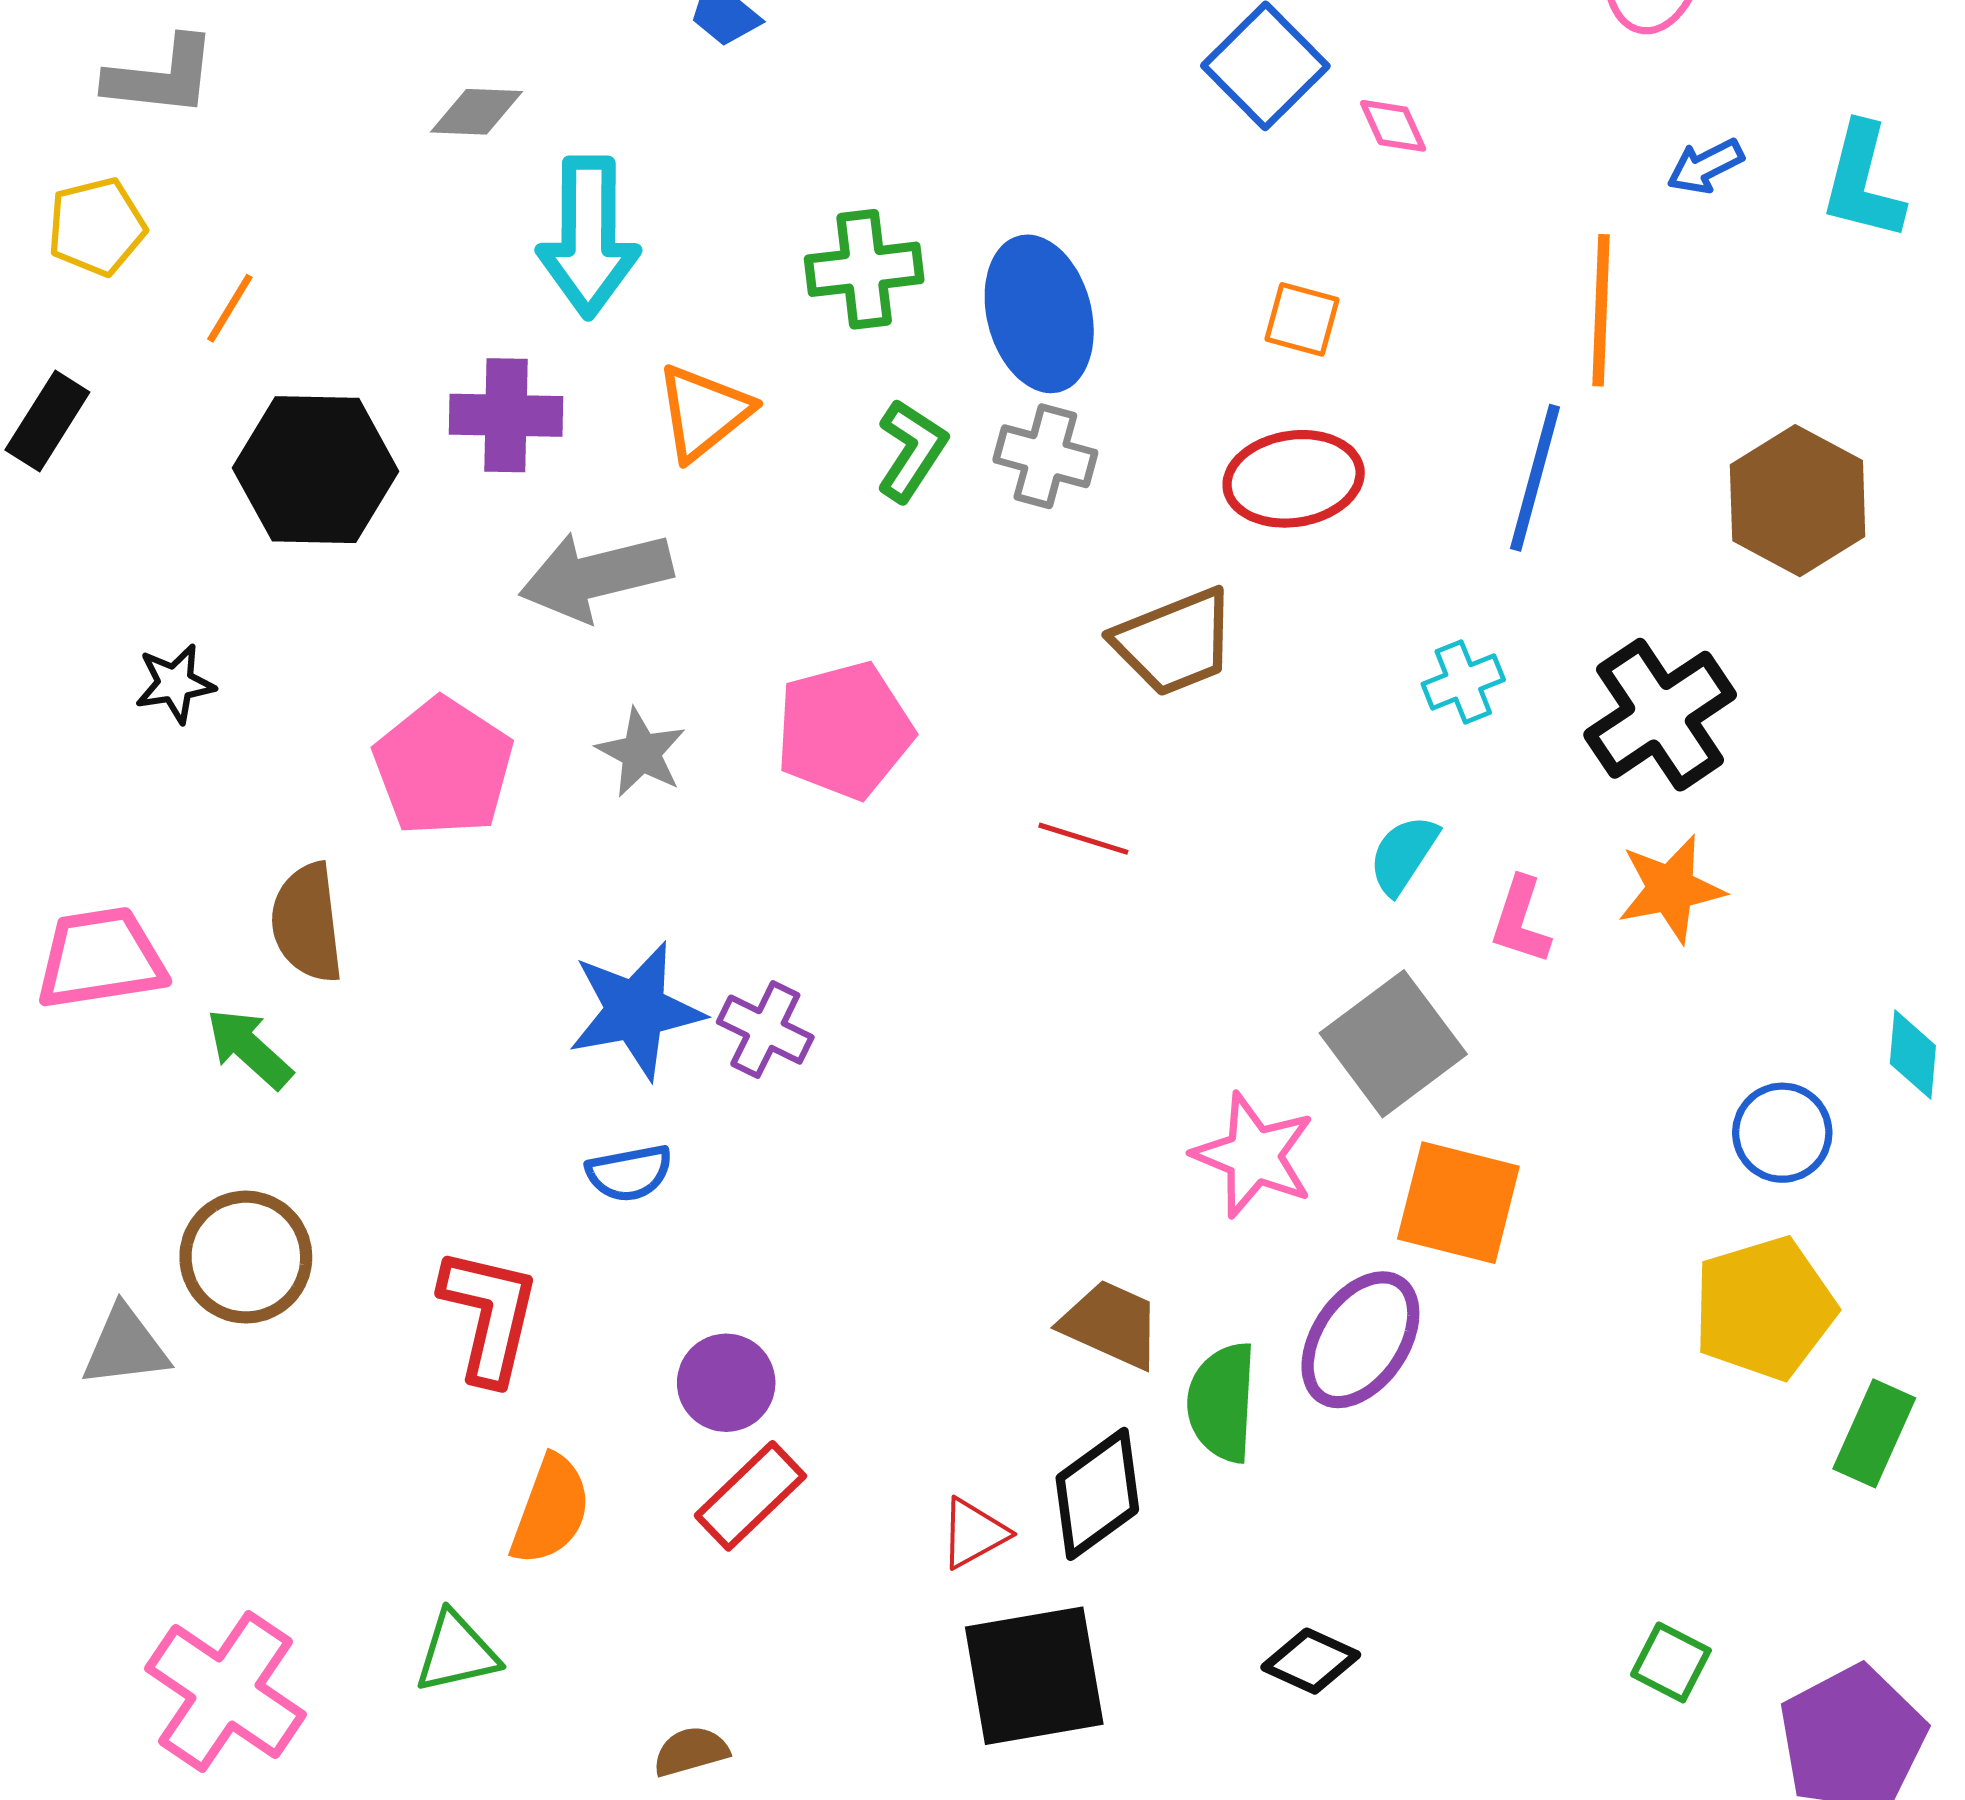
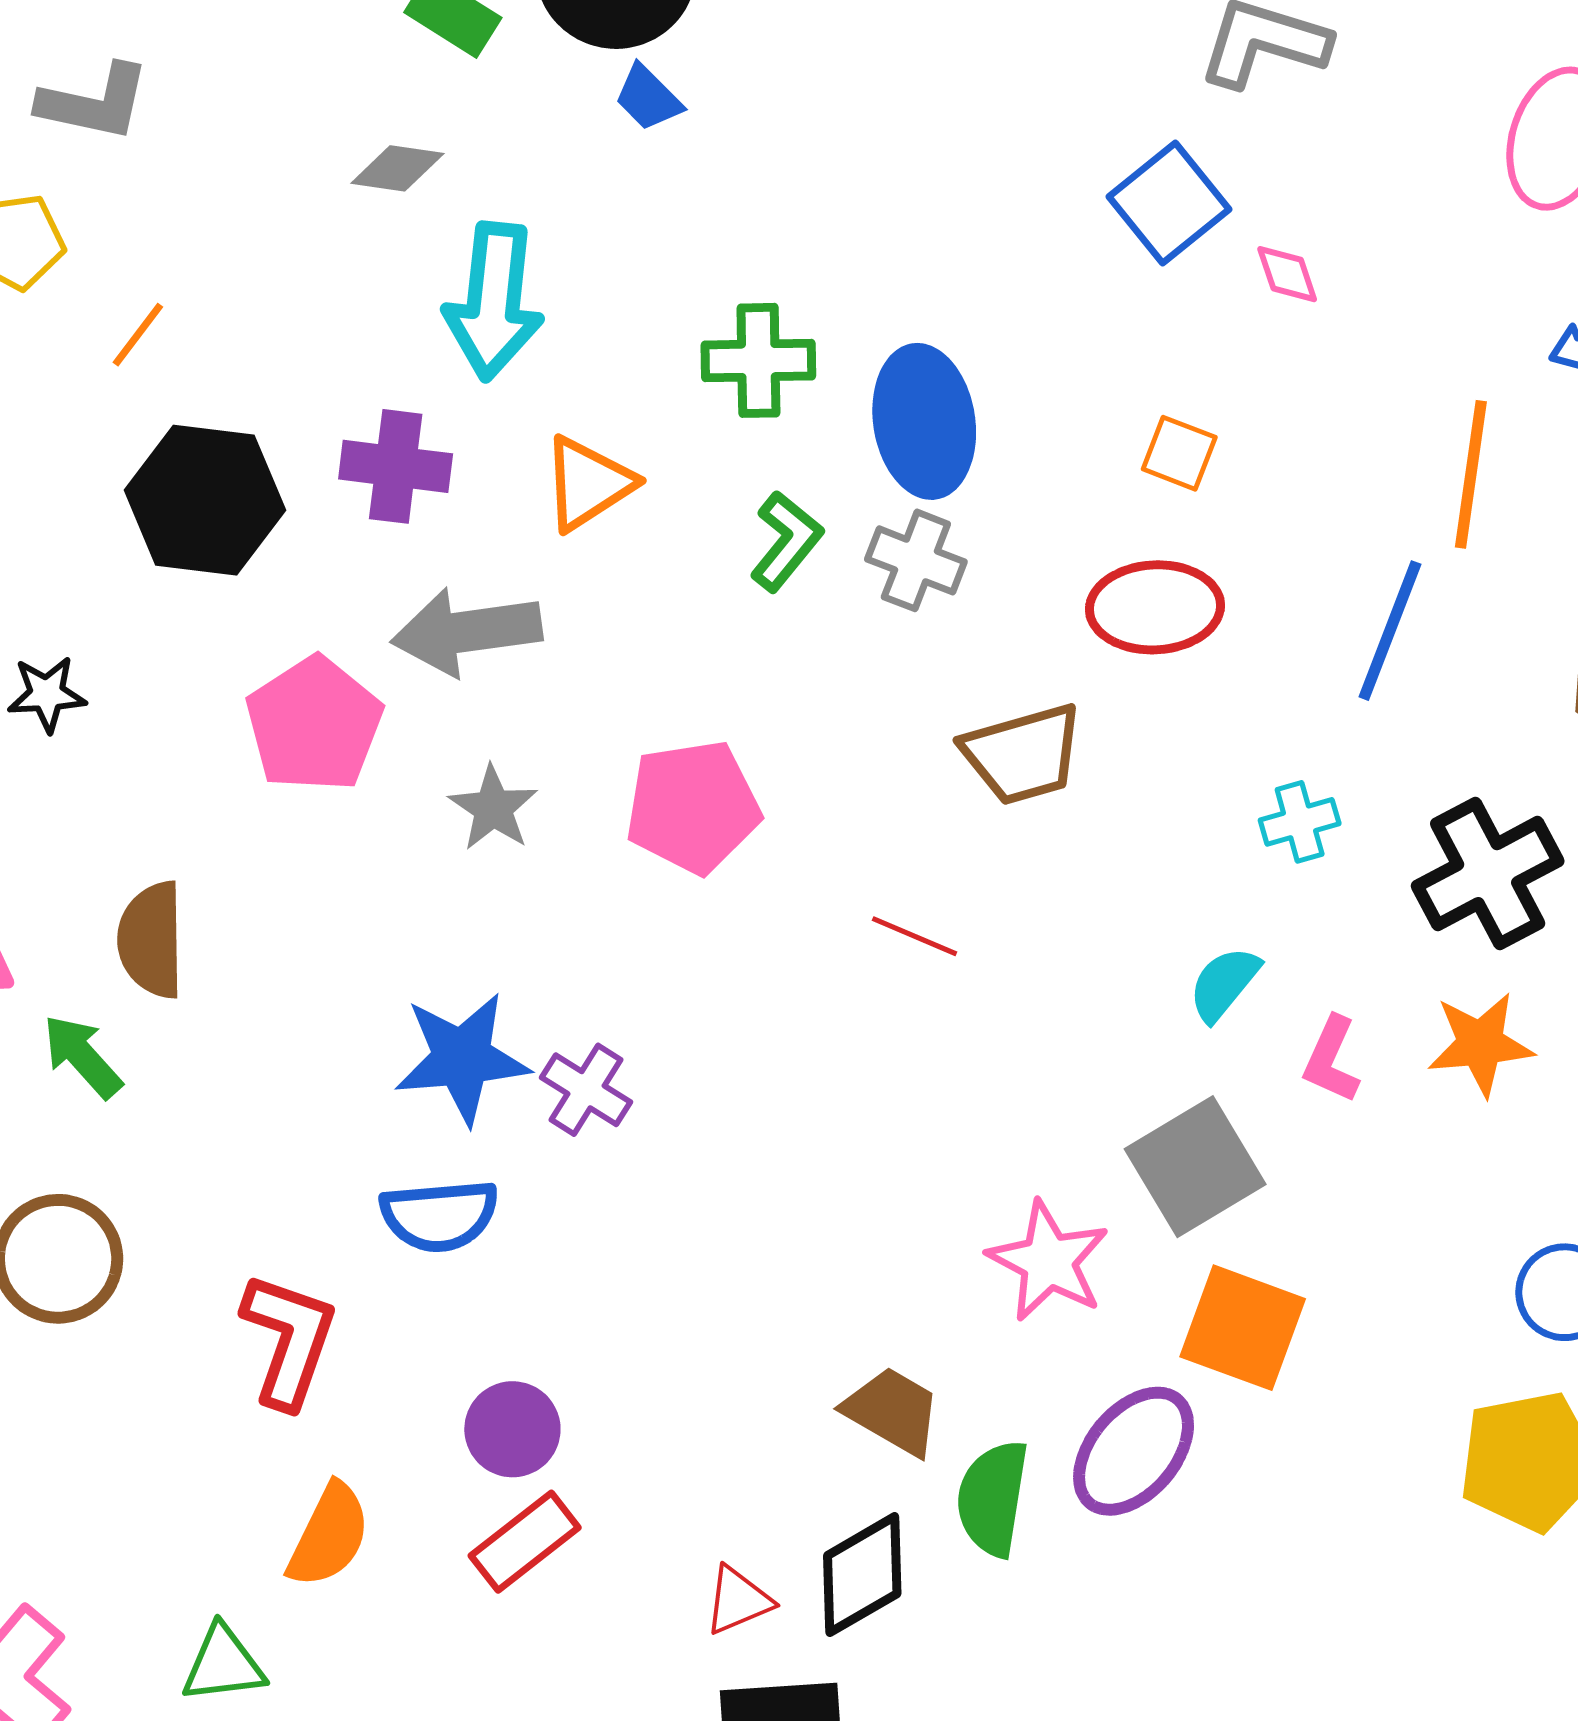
pink pentagon: (443, 767) -> (314, 724), moved
blue semicircle: (629, 1173) -> (439, 1216), size x1.4

